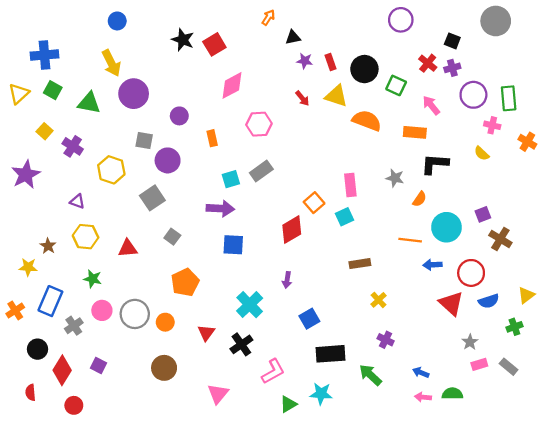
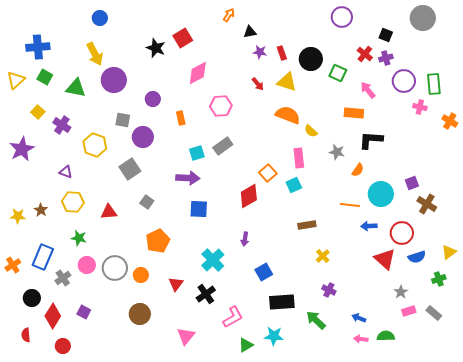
black star: (183, 40) -> (156, 48), moved
orange semicircle: (367, 121) -> (288, 115), moved
yellow semicircle: (482, 153) -> (311, 131), moved
yellow star: (28, 267) -> (18, 216), moved

